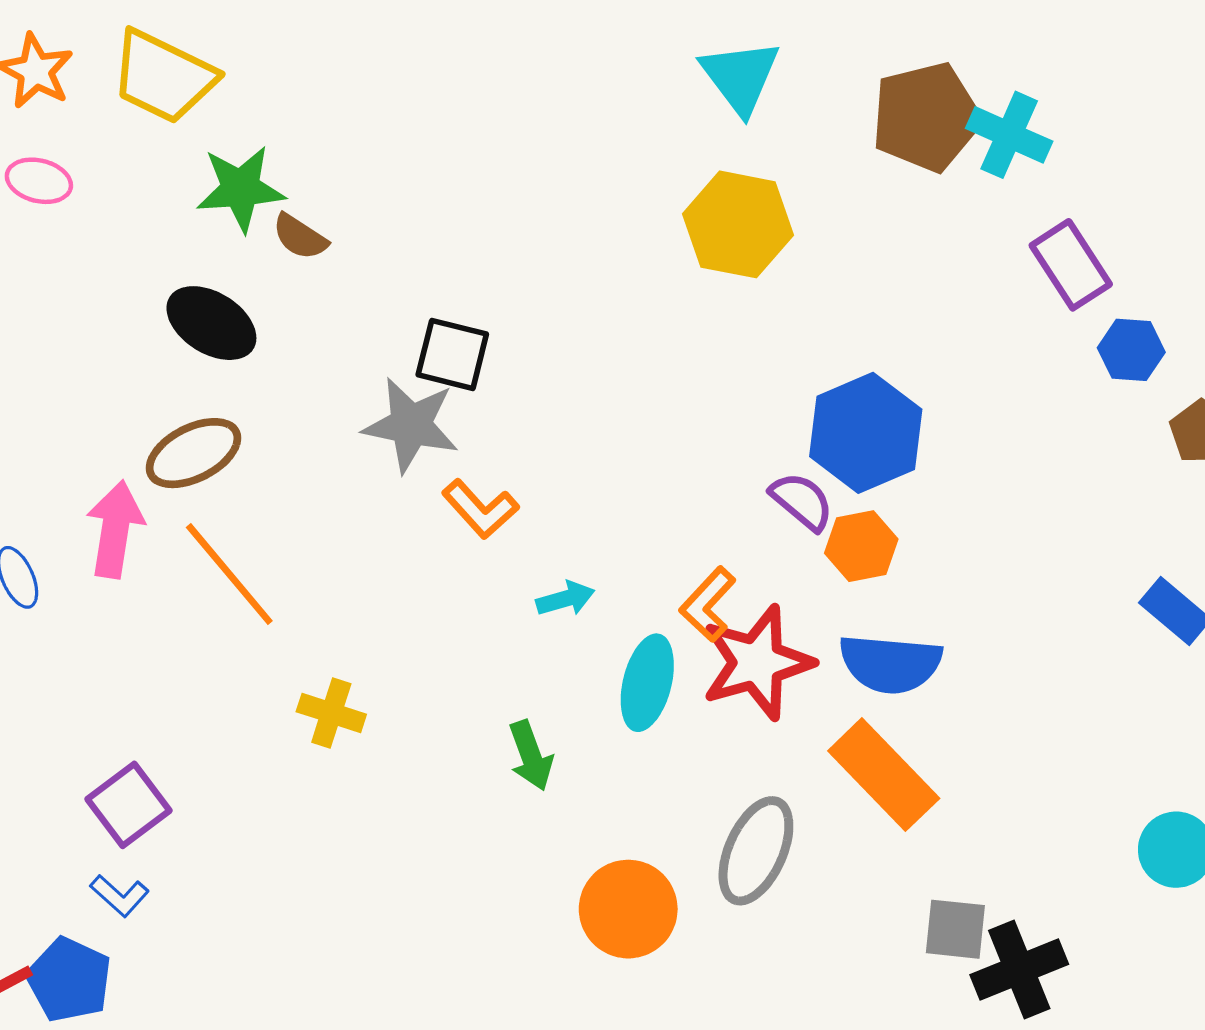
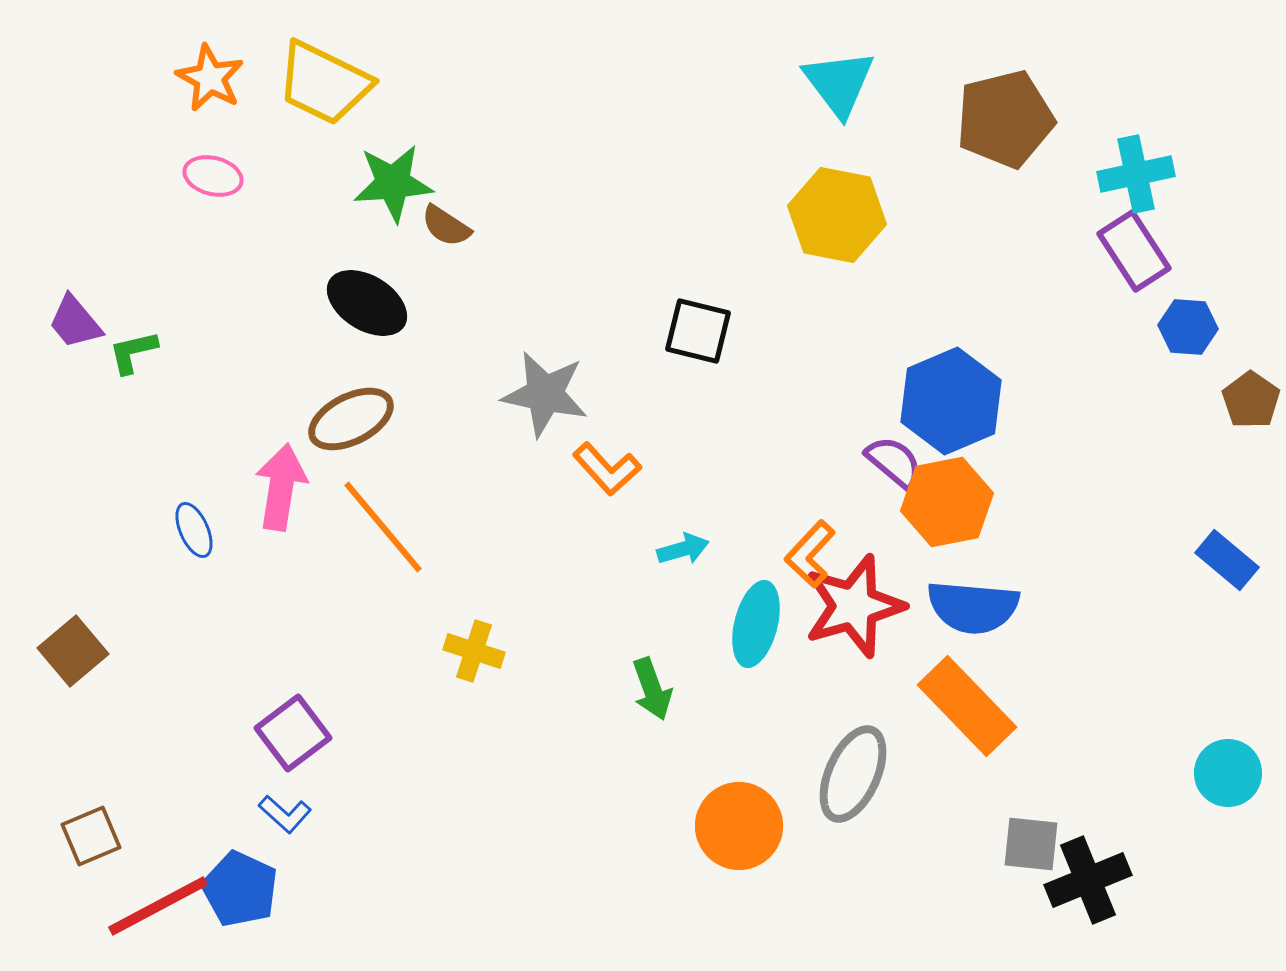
cyan cross: (1009, 135) -> (1136, 174), moved, turned -36
black square: (452, 354) -> (698, 331), moved
orange hexagon: (861, 546) -> (947, 502), size x1.4

